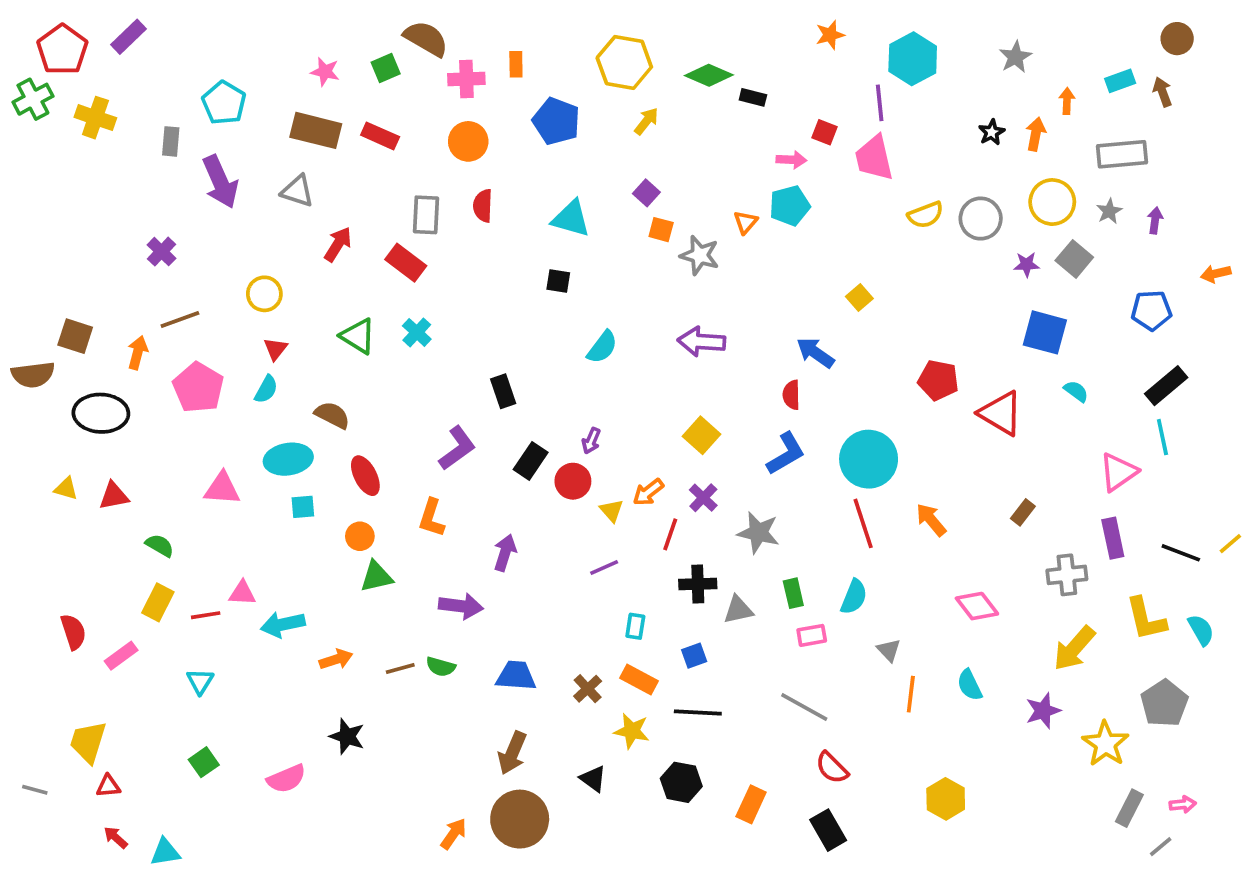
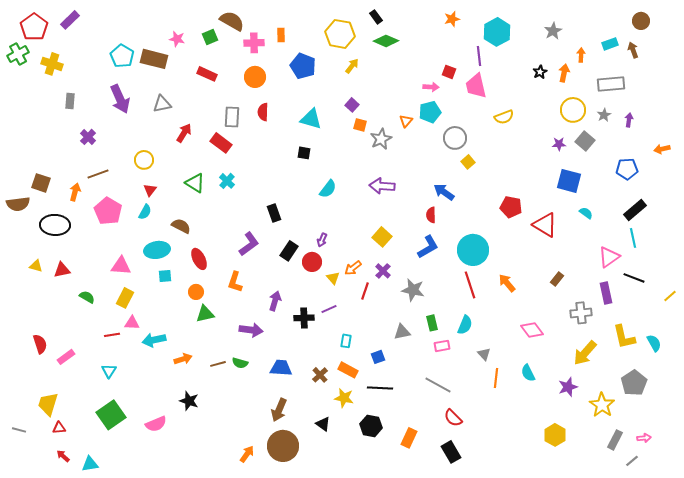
black rectangle: (753, 97) -> (376, 17), moved, turned 40
brown rectangle: (316, 130) -> (154, 59), moved
gray rectangle: (171, 141) -> (70, 101), moved
gray triangle: (297, 191) -> (162, 104), turned -30
gray circle: (981, 219) -> (455, 138), moved
gray star: (700, 255) -> (381, 139), turned 30
black line: (1181, 553) -> (634, 278), moved
black cross: (698, 584) -> (304, 318), moved
yellow rectangle: (158, 602) -> (125, 298), moved
green square: (204, 762) -> (111, 415), size x1.8
yellow hexagon: (946, 799) -> (555, 435), moved

